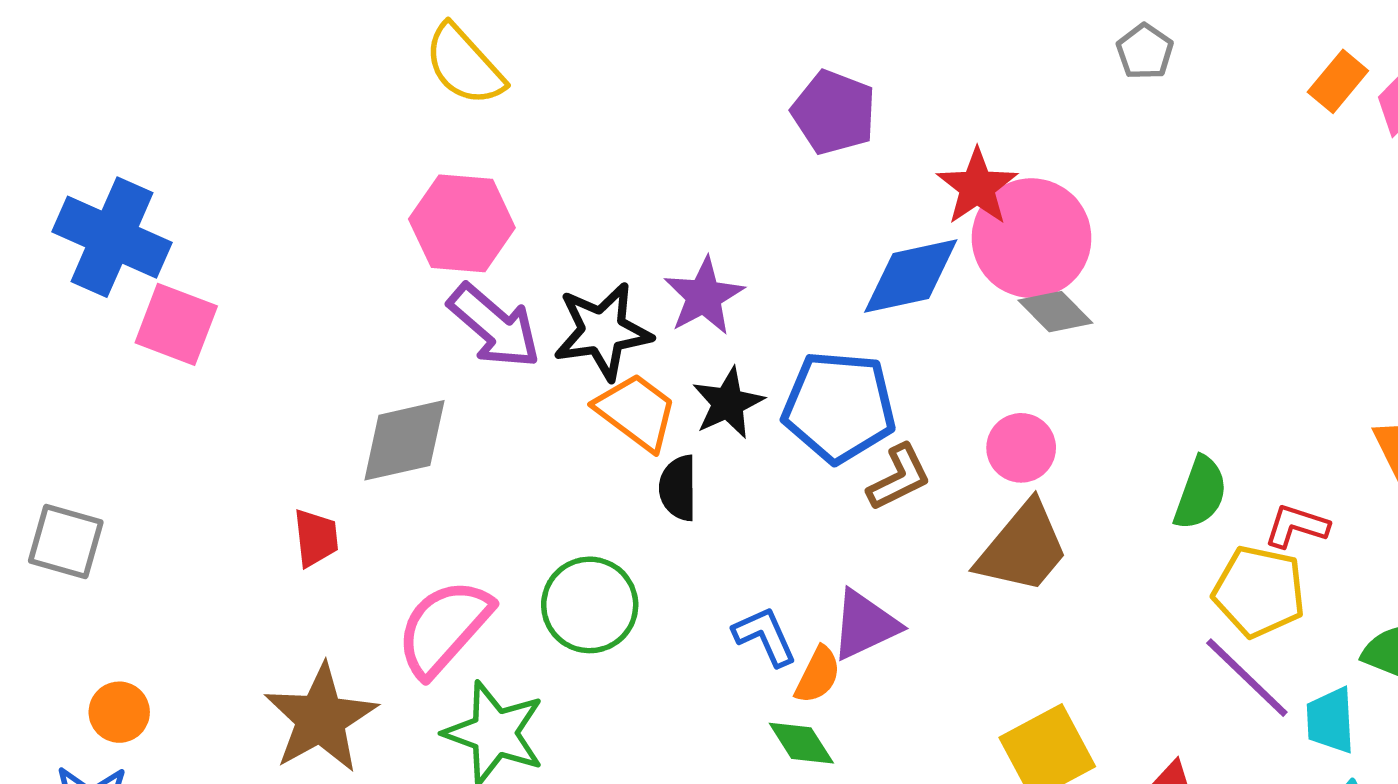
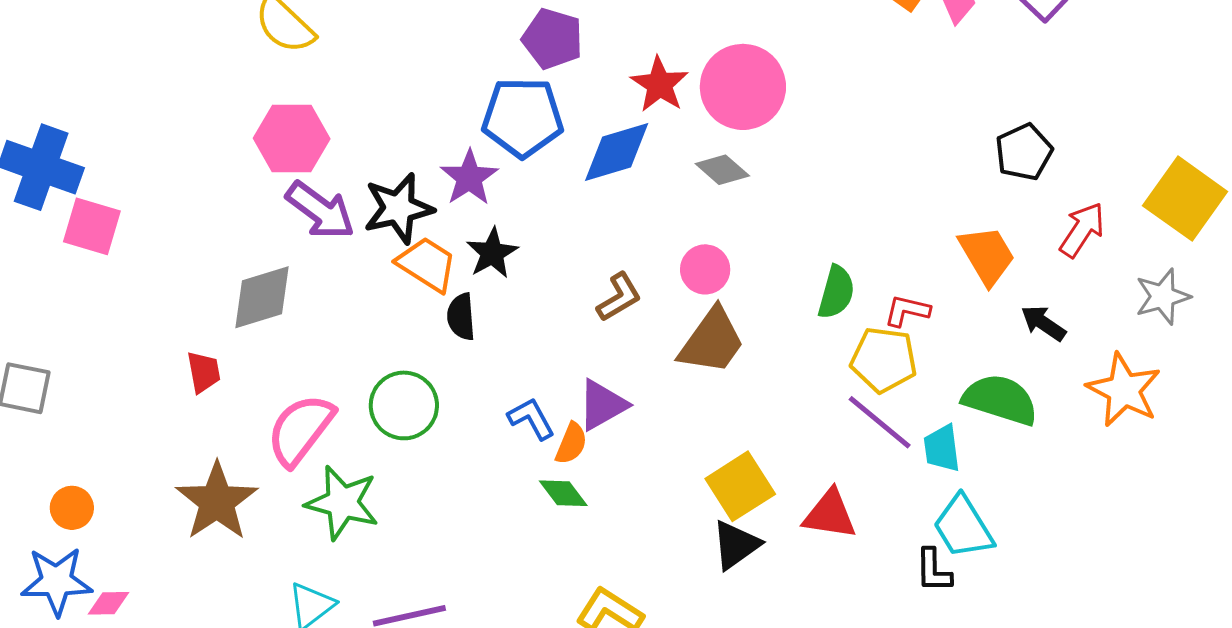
pink circle: (1032, 238) -> (743, 87), moved
blue pentagon: (839, 407) -> (523, 117), moved

